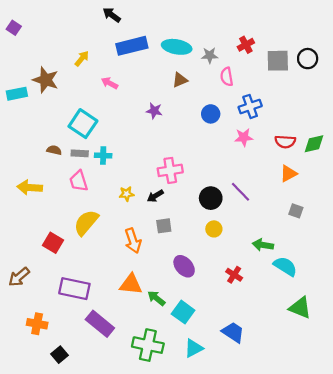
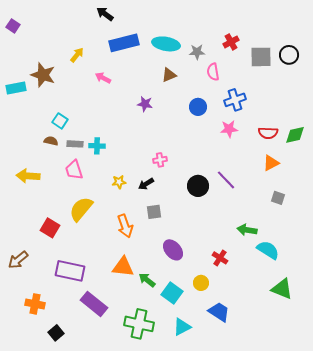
cyan square: (83, 124) -> (60, 121), moved, size x0.6
pink cross: (170, 170) -> (160, 160), size x0.6
yellow circle: (214, 229) -> (201, 283), moved

